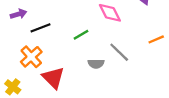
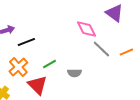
green line: (81, 35) -> (49, 64), moved
gray line: (119, 52) -> (101, 49), moved

